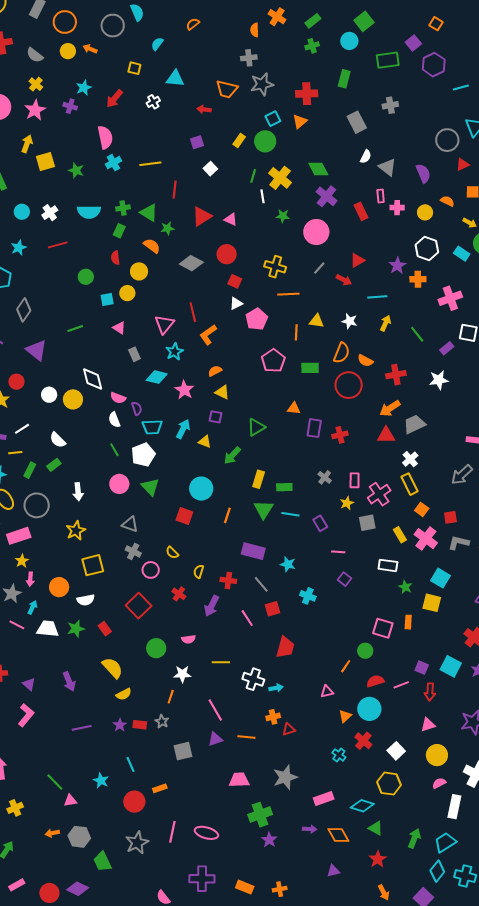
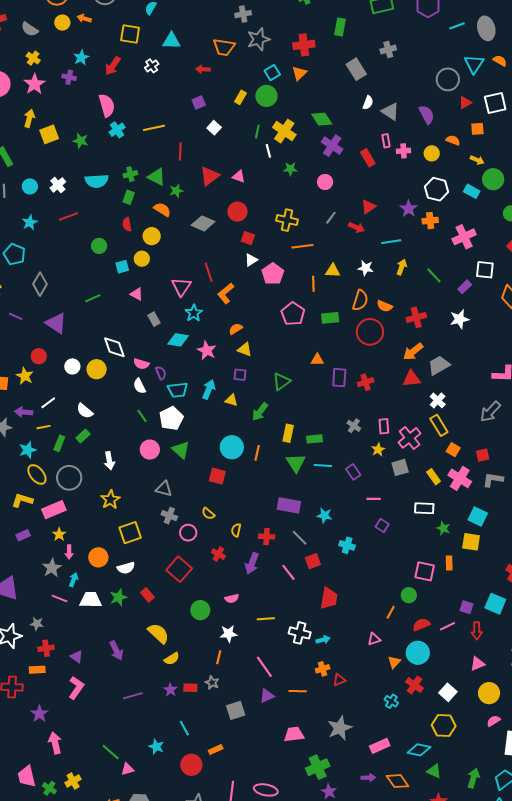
yellow square: (134, 68) -> (130, 34), size x1.5
pink circle: (316, 232) -> (325, 182), size x0.6
orange line: (227, 515) -> (257, 453), moved

